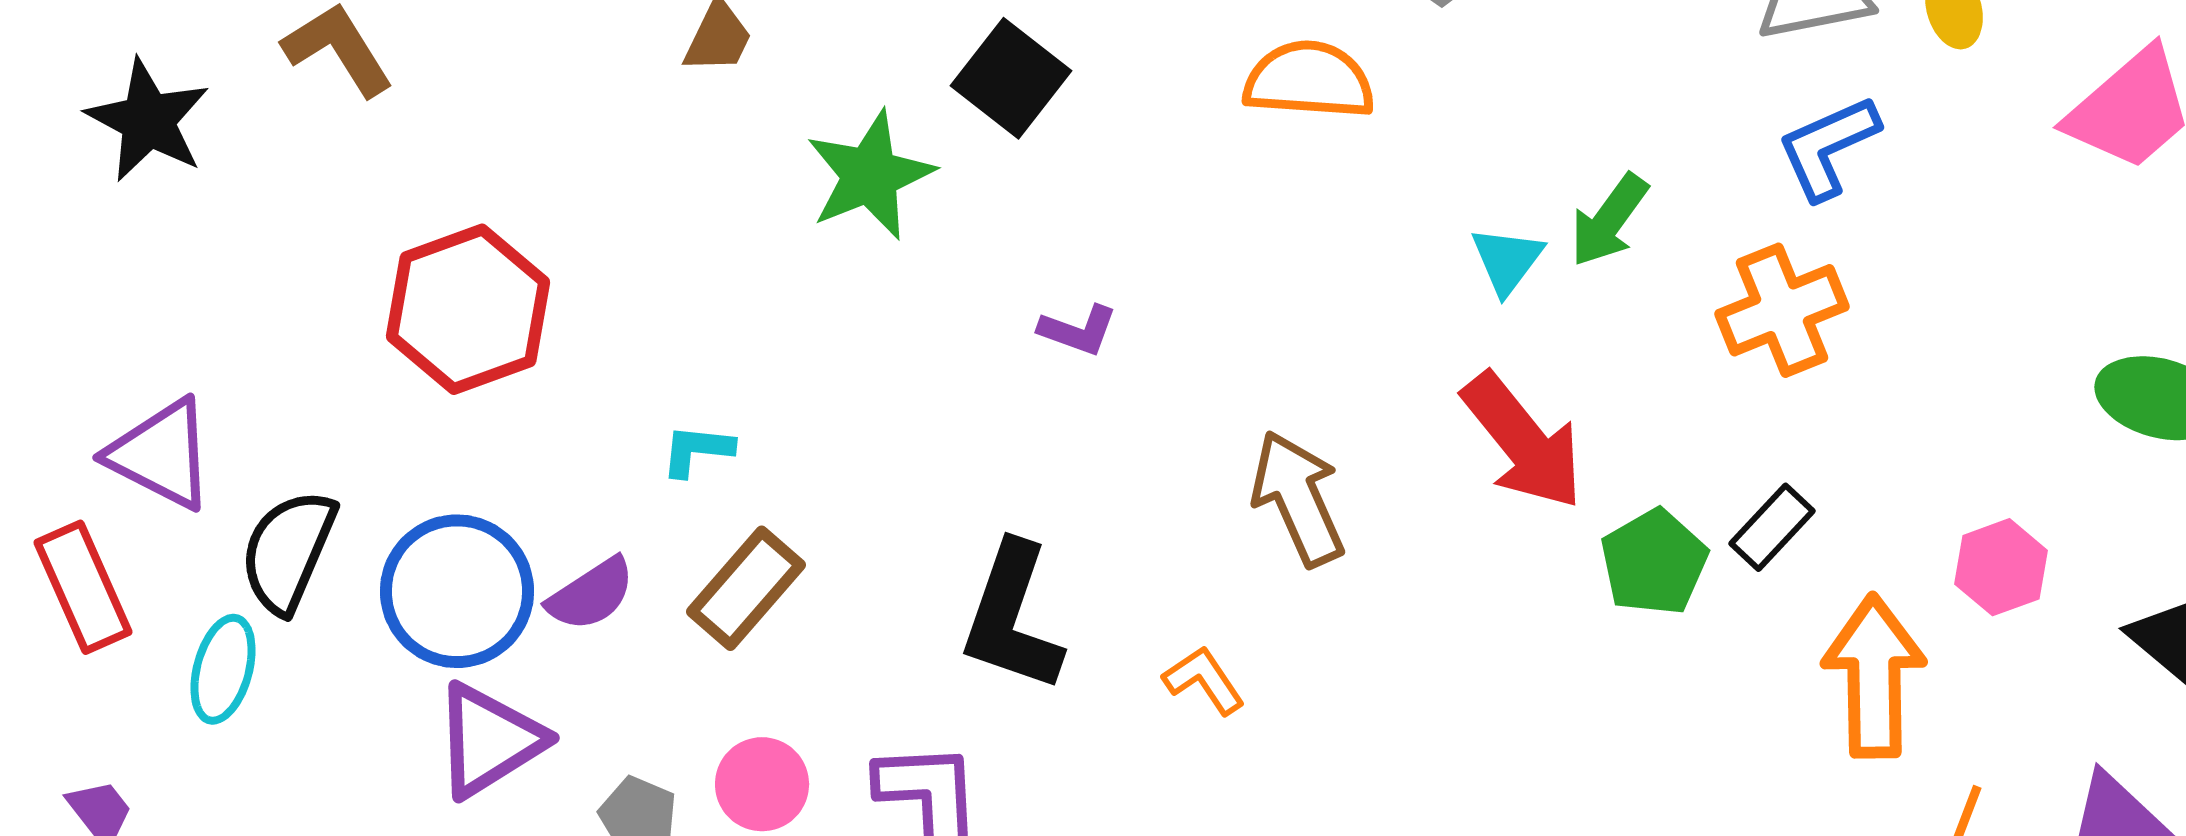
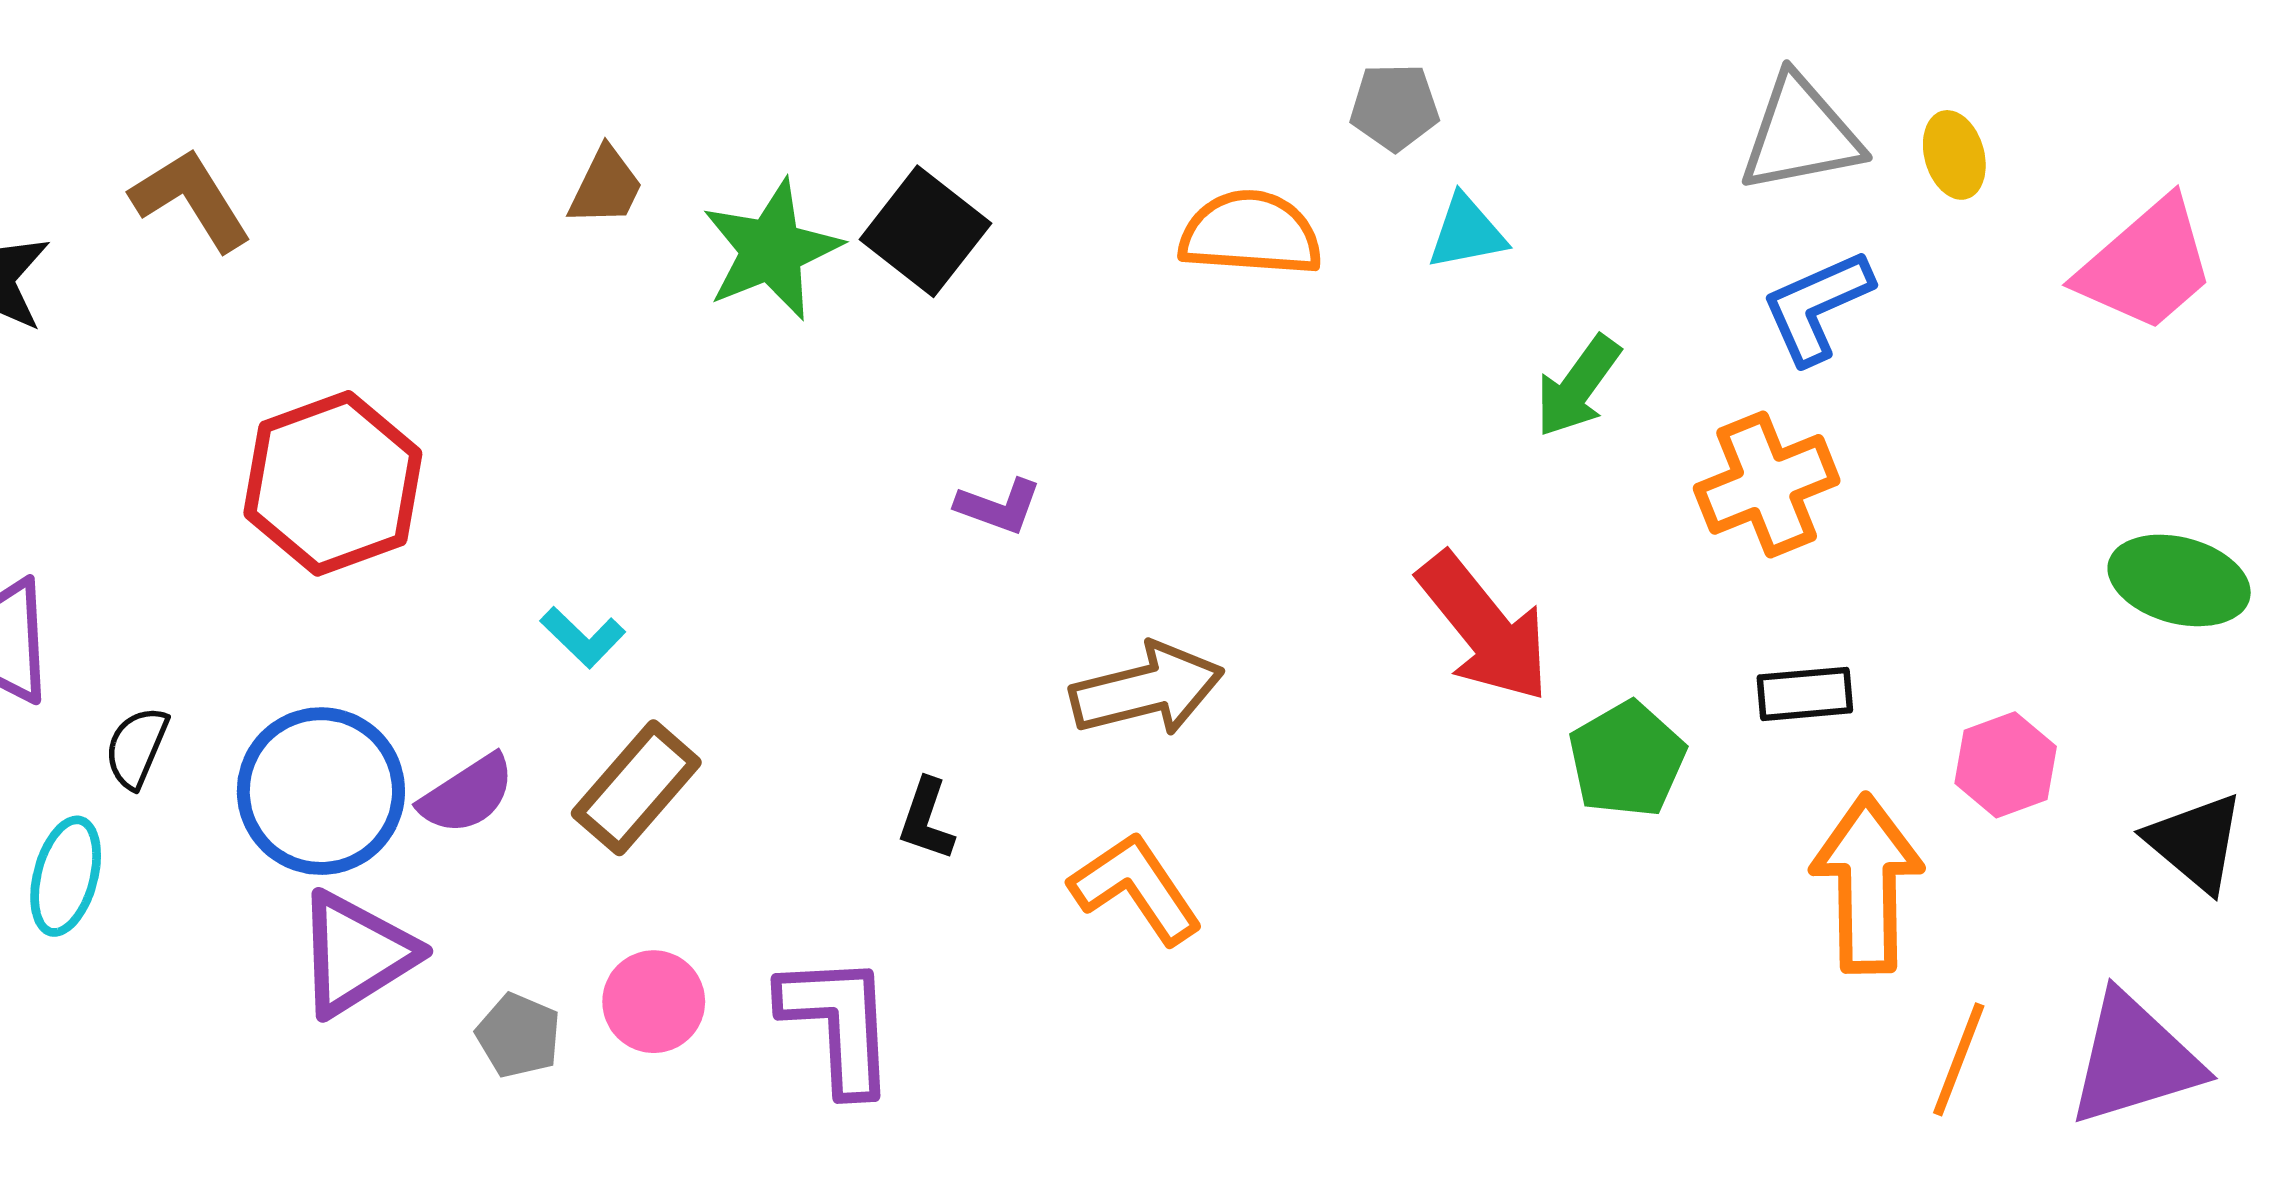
green star: (870, 175) -> (772, 250), moved
cyan triangle: (1507, 260) -> (1467, 232), moved, turned 42
cyan L-shape: (697, 450) -> (583, 637), turned -142
brown arrow: (1298, 498) -> (1147, 690), moved, turned 100
black rectangle: (1772, 527) -> (1805, 694), moved, turned 42
black semicircle: (288, 551) -> (137, 747), size x0.6
black L-shape: (1012, 617) -> (926, 819), size x0.5
orange L-shape: (1204, 680) -> (1136, 888), size x1.5

